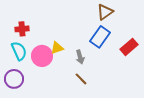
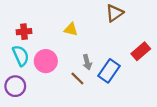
blue rectangle: (100, 37) -> (109, 71), moved
yellow triangle: (57, 48) -> (71, 29), moved, turned 32
brown line: (81, 79) -> (77, 79), moved

